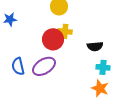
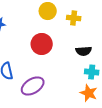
yellow cross: (65, 31) -> (74, 18), moved
purple ellipse: (44, 66) -> (33, 86), moved

